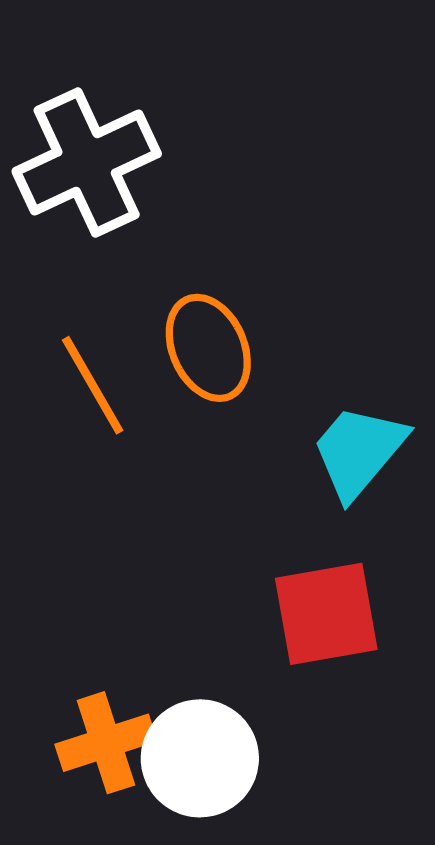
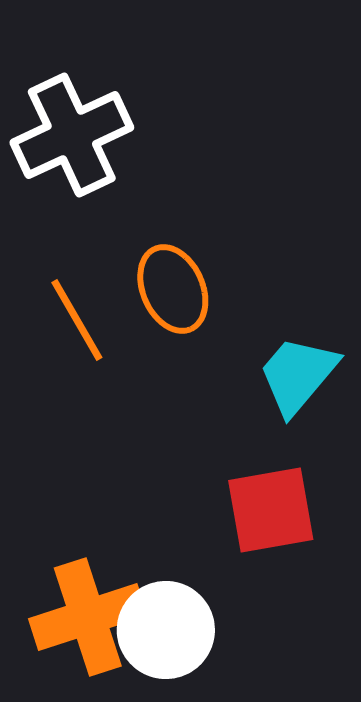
orange cross: (106, 743) -> (88, 617), size x1.4

